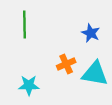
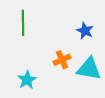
cyan star: (29, 85) -> (27, 80), turned -30

